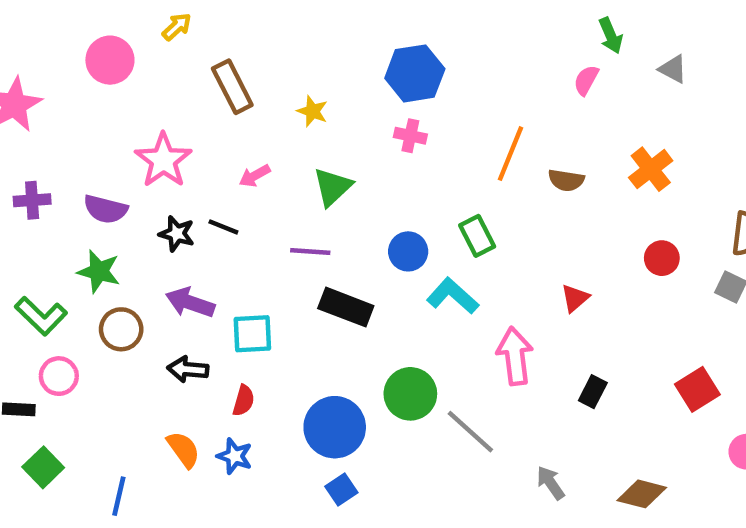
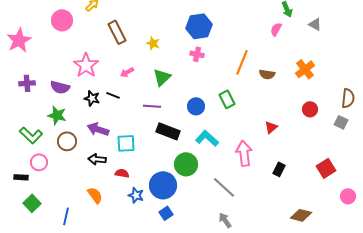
cyan L-shape: (453, 296) -> (207, 138), moved
green circle: (410, 394) -> (186, 164), moved
red semicircle: (243, 401) -> (122, 173), turned -96
blue star: (235, 456) -> (136, 195), moved
gray arrow: (551, 483) -> (225, 220), moved

